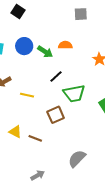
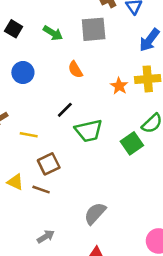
gray square: (81, 14) -> (94, 29), size x1.5
orange semicircle: (65, 45) -> (75, 70), turned -120
green arrow: (45, 52) -> (53, 33), moved
brown square: (56, 115) -> (49, 164), moved

